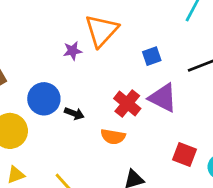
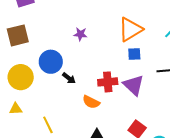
orange triangle: (101, 31) -> (130, 29), moved
red cross: (127, 104) -> (108, 82), turned 30

